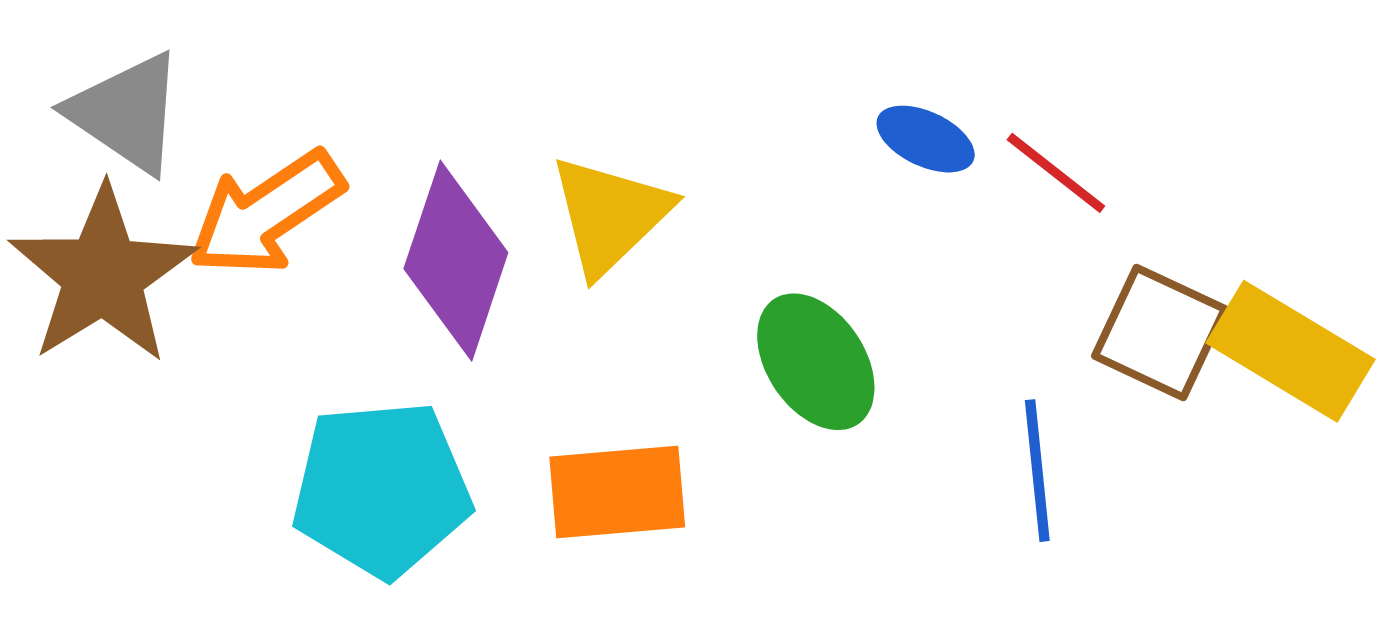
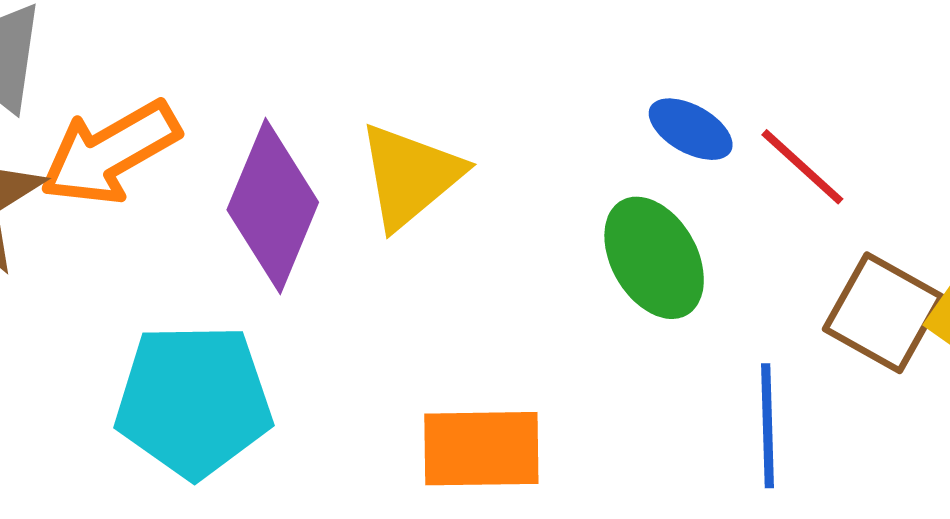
green ellipse: (816, 362) -> (654, 258), moved
orange rectangle: (617, 492) -> (481, 449), moved

